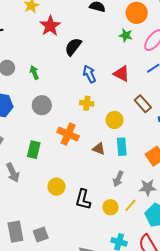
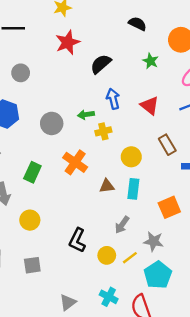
red star: (50, 26) -> (68, 42), moved
green star: (126, 35) -> (151, 61), moved
green arrow: (34, 73) -> (86, 115), moved, turned -88
yellow cross: (87, 103) -> (103, 131), turned -32
brown triangle: (99, 149) -> (107, 186), turned -40
yellow circle: (56, 187) -> (30, 220), moved
gray square: (41, 234) -> (32, 265), moved

